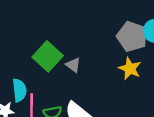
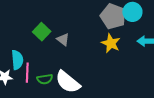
green square: (48, 56) -> (42, 32), size x0.7

